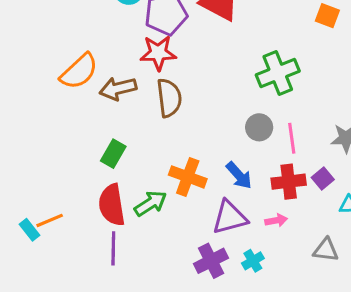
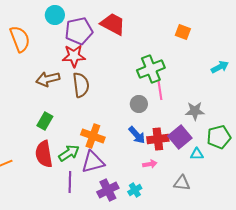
orange semicircle: (79, 71) -> (20, 39), moved, turned -68
pink line: (292, 138) -> (160, 90), moved
blue arrow: (239, 175) -> (137, 135), moved
purple square: (323, 179) -> (180, 137), size x1.6
purple triangle: (230, 217) -> (93, 162), moved
purple line: (113, 248) -> (70, 182), moved

